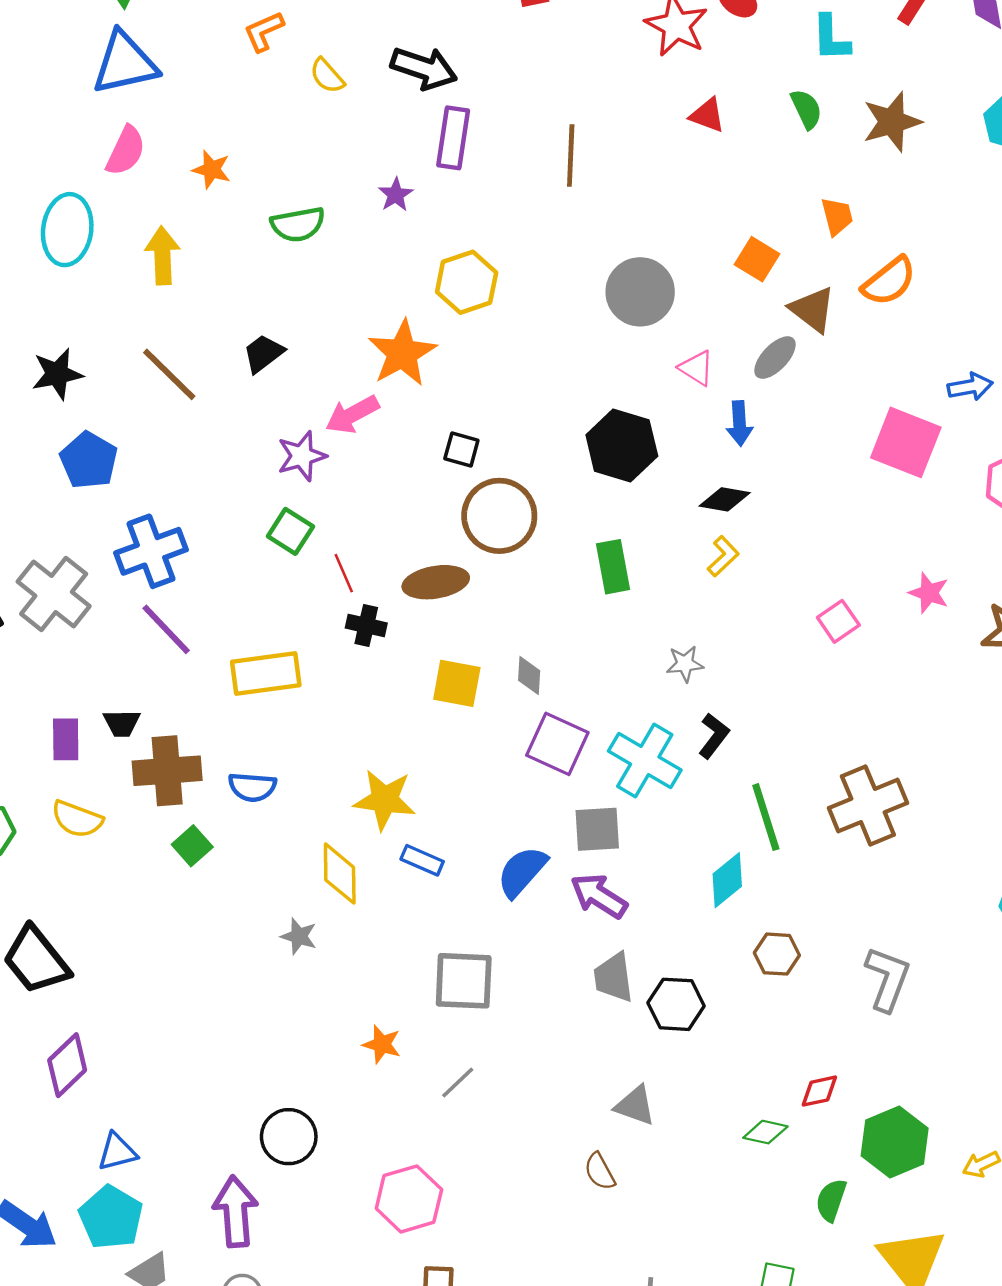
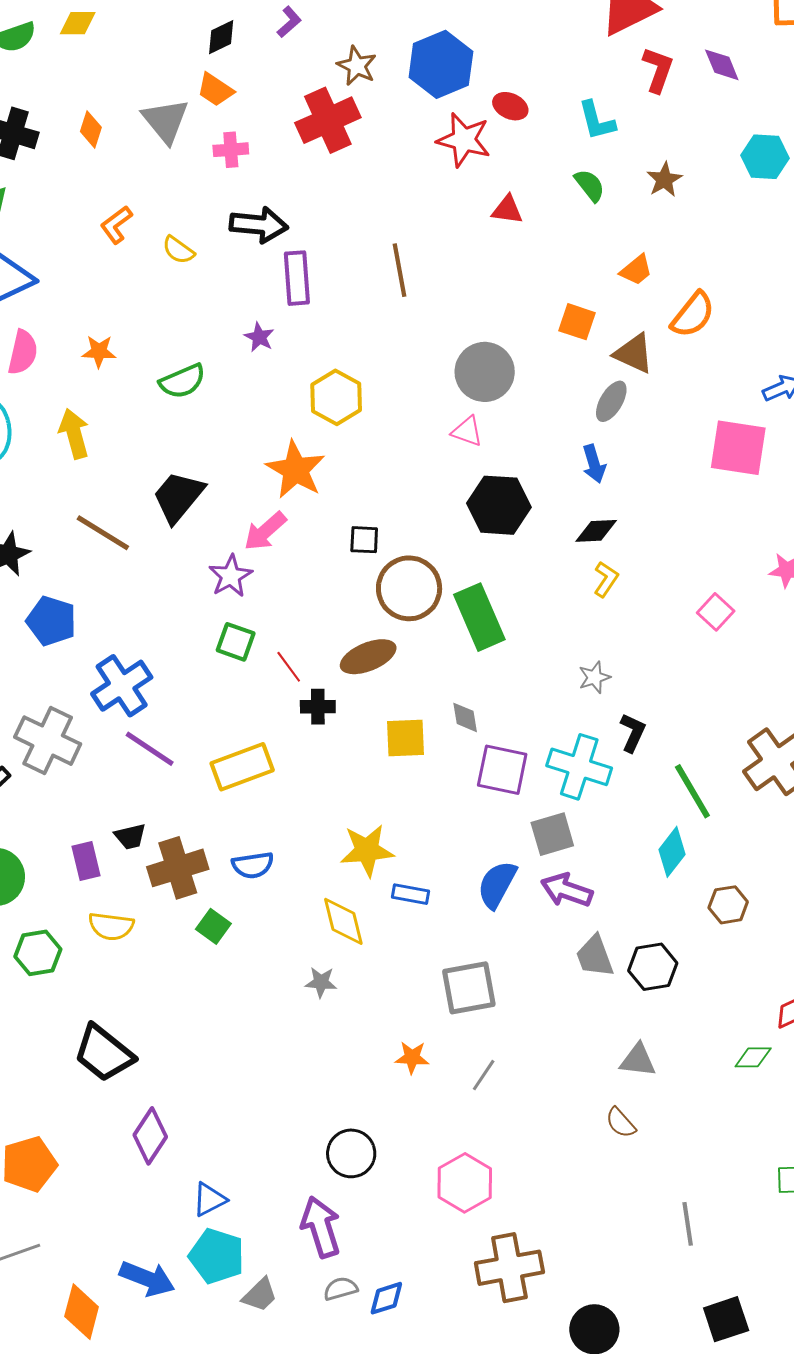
brown star: (892, 122) -> (664, 180), size x0.7
orange trapezoid: (837, 216) -> (636, 270), turned 78
black trapezoid: (263, 353) -> (178, 497), size x1.5
pink triangle: (696, 368) -> (467, 431), moved
green rectangle: (613, 567) -> (479, 617), moved, size x1.4

